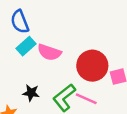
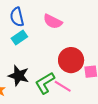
pink semicircle: (49, 52) -> (53, 21), moved
black star: (31, 93) -> (19, 76), size x1.5

